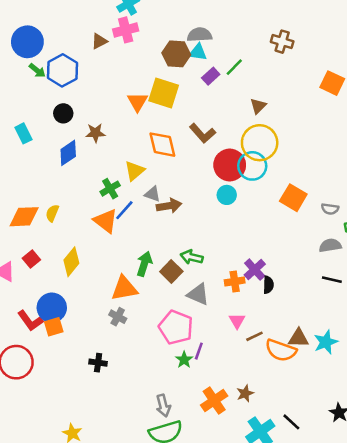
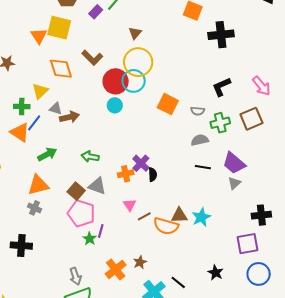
green cross: (110, 189) -> (22, 106), turned 35
green arrow: (144, 264) -> (47, 154), moved, turned 48
brown square: (171, 271) -> (76, 191), moved
black cross: (98, 363) -> (21, 246), size x1.5

